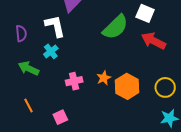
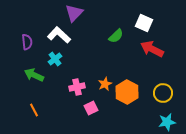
white L-shape: (55, 26) -> (59, 35), turned -35
green semicircle: (115, 27) -> (116, 36), size x0.6
pink square: (60, 117) -> (91, 108), moved

